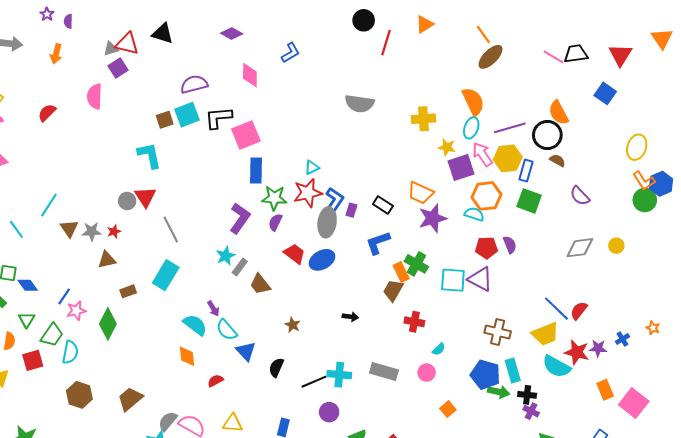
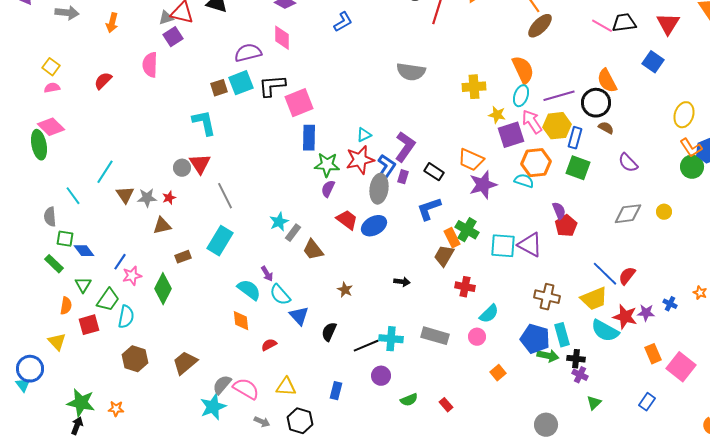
pink diamond: (250, 75) -> (282, 38), moved
purple L-shape: (240, 218) -> (405, 147), moved
red pentagon: (486, 248) -> (566, 226), moved, turned -30
blue cross: (622, 339) -> (670, 304), turned -32
cyan semicircle: (439, 349) -> (489, 314), size x1.5

